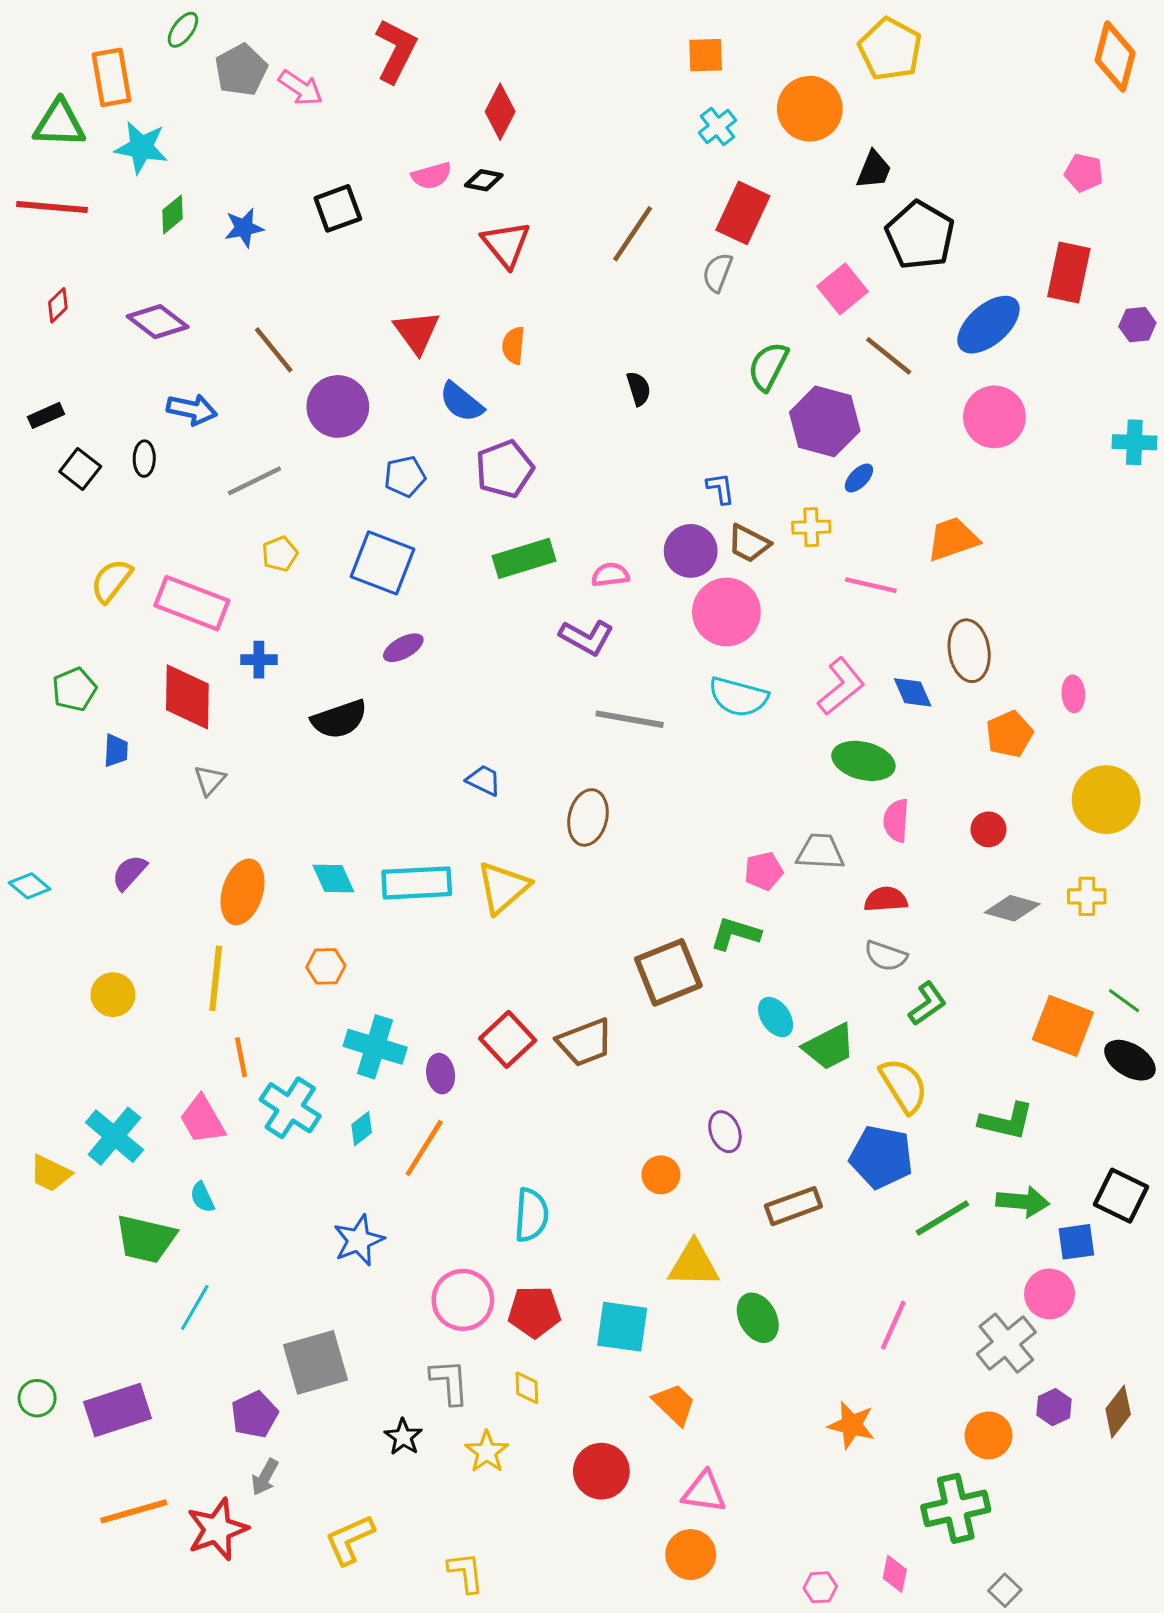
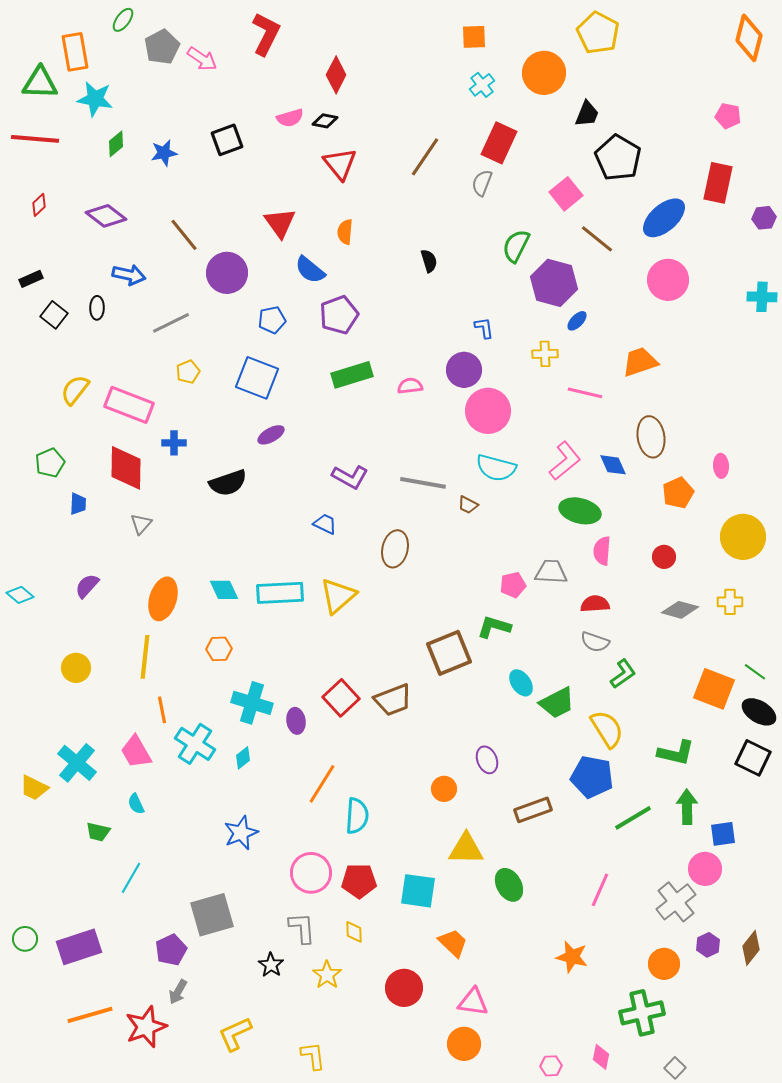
brown trapezoid: (749, 543) -> (468, 505), moved, size x0.7
purple L-shape: (586, 637) -> (350, 477), moved
orange line: (424, 1148) -> (322, 784), moved
black square: (1121, 1196) -> (753, 758), moved
green arrow: (1023, 1202) -> (687, 807), turned -96
green trapezoid: (146, 1239) -> (98, 832), size x0.6

